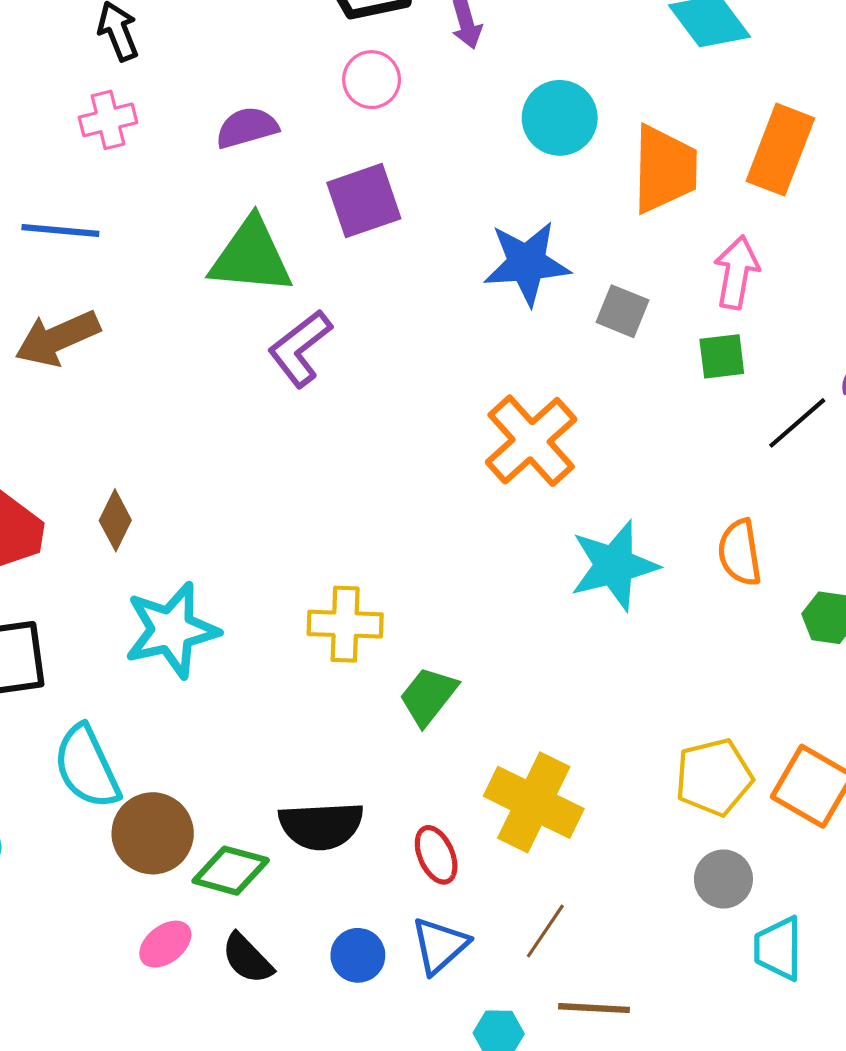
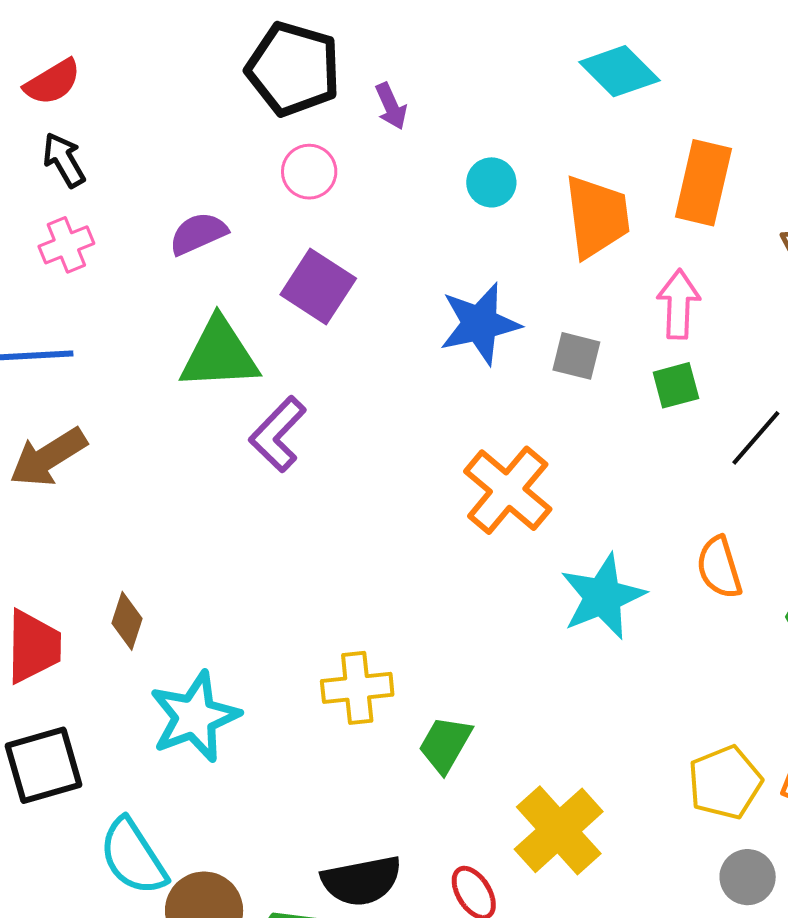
cyan circle: (560, 118) -> (491, 182), size x0.7
purple square: (364, 201) -> (318, 286), turned -30
yellow cross: (534, 802) -> (559, 830), turned 30

